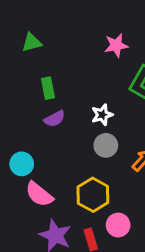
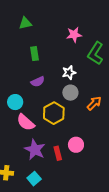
pink star: (116, 45) -> (74, 35), moved
purple semicircle: (55, 119) -> (38, 82), moved
yellow hexagon: (93, 195) -> (54, 113), moved

